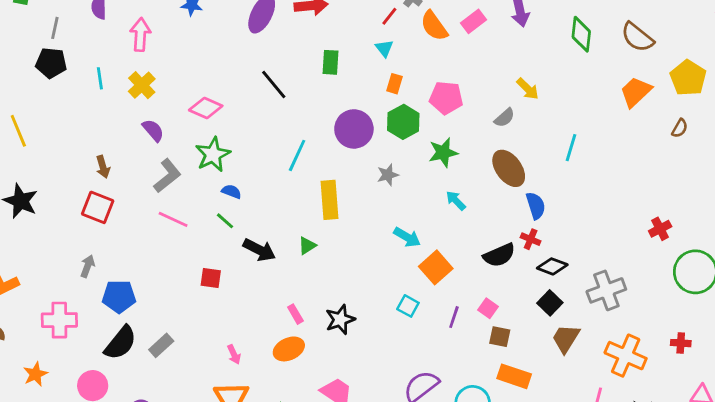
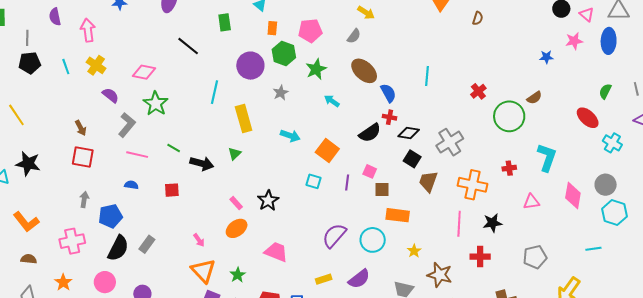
cyan line: (571, 148) -> (427, 76), moved
blue semicircle: (231, 192) -> (131, 185), moved
cyan arrow: (407, 237) -> (290, 136), moved

